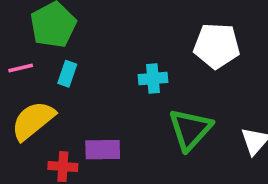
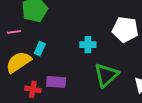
cyan rectangle: (67, 74) -> (40, 49), moved

